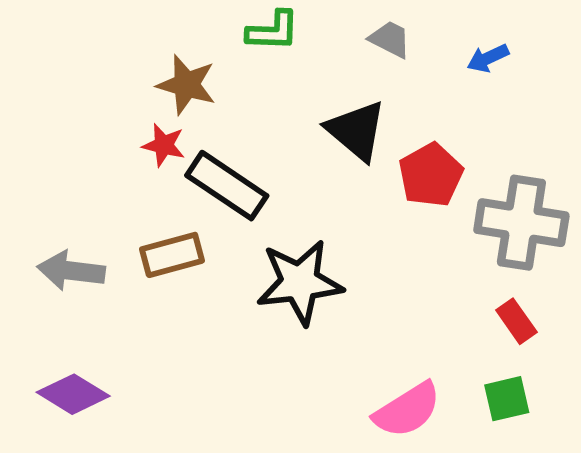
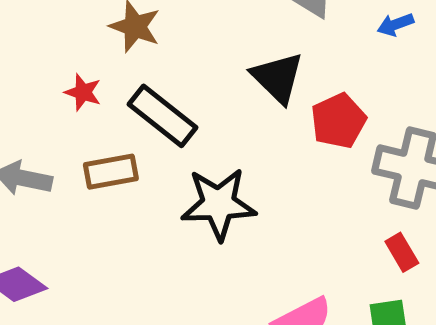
red star: (164, 145) -> (83, 92), moved

